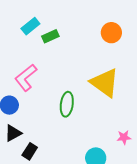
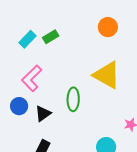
cyan rectangle: (30, 26) -> (28, 39), moved
black triangle: (13, 133) -> (43, 114), moved

